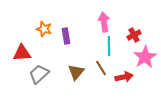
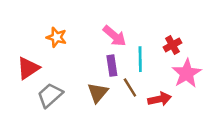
pink arrow: (104, 22) -> (114, 36), moved, turned 138
purple rectangle: (66, 36) -> (112, 66), moved
red triangle: (22, 53) -> (28, 68), turned -30

